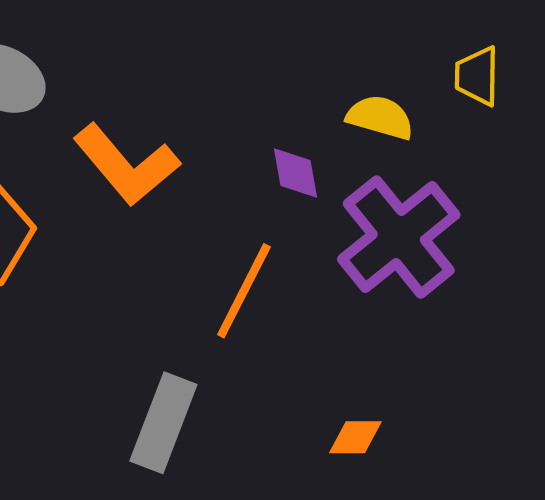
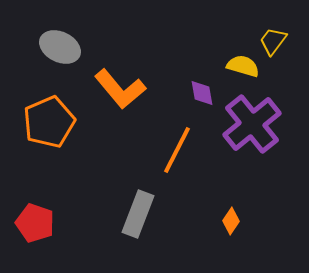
yellow trapezoid: (477, 76) -> (273, 41), moved, turned 36
orange diamond: (355, 437) -> (231, 221), turned -56

